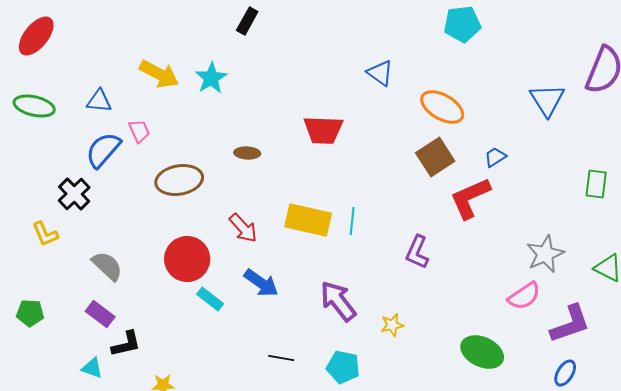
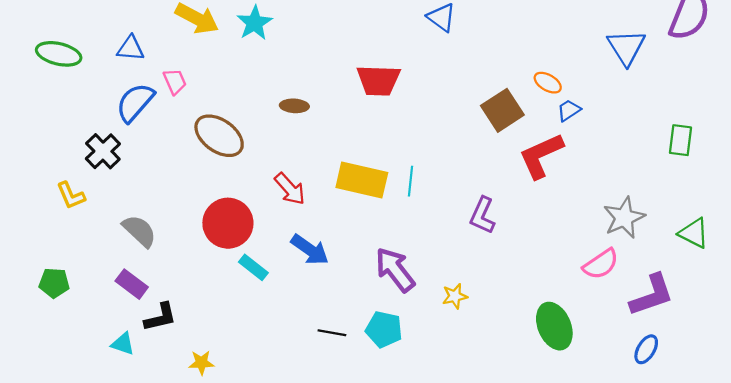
orange ellipse: (442, 107) -> (548, 83), moved, size x0.6
brown ellipse: (179, 180) -> (219, 136), turned 45
green ellipse: (482, 352) -> (554, 326), turned 42
cyan pentagon: (343, 367) -> (384, 329), moved

